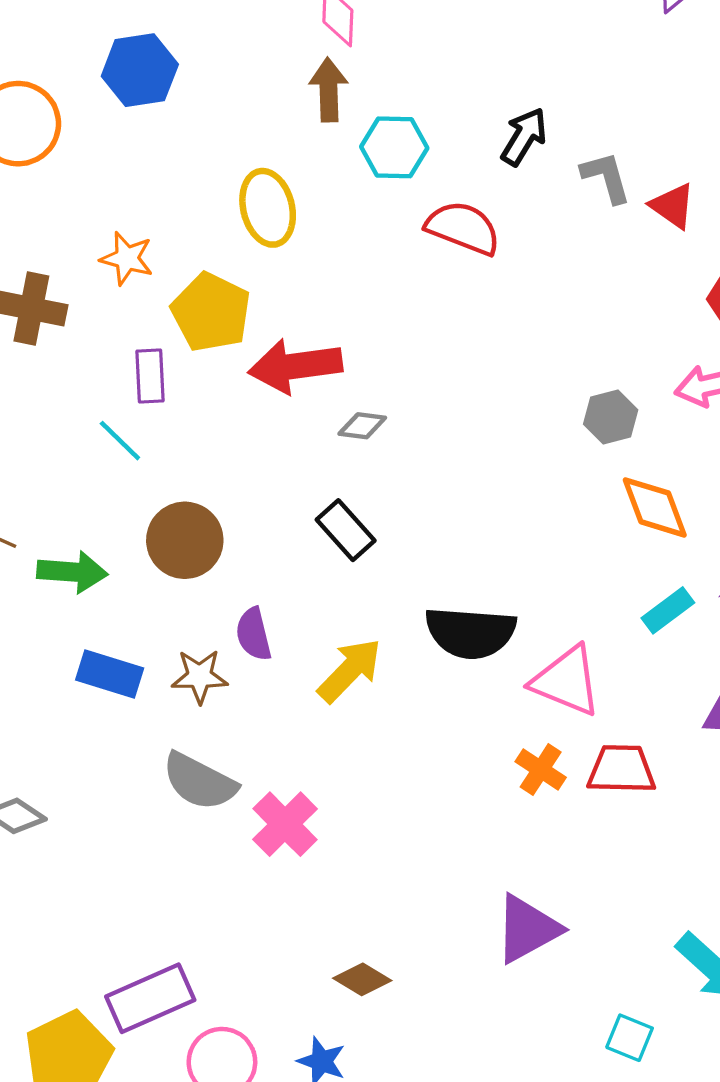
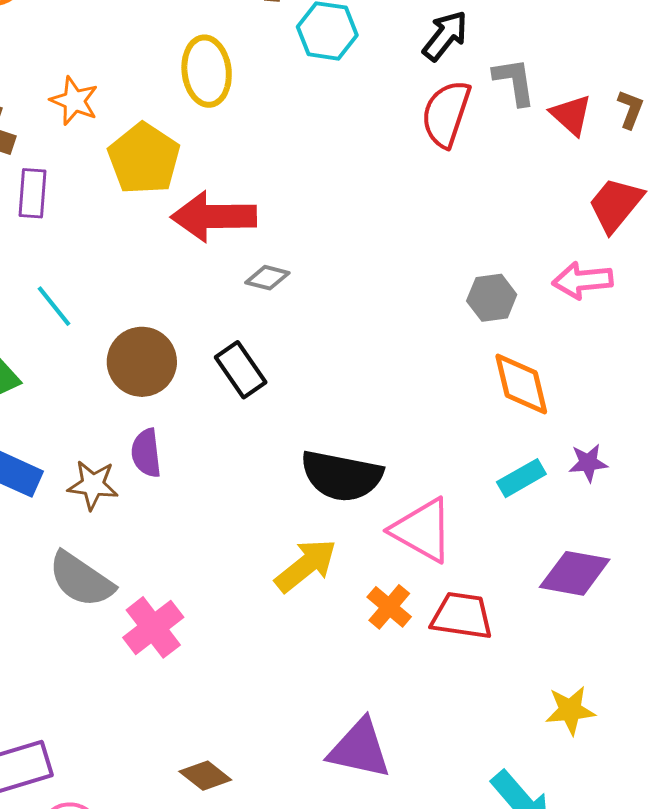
red semicircle: (463, 228) -> (446, 114), moved, turned -100
purple rectangle: (150, 376) -> (33, 193), moved
cyan line: (120, 441) -> (54, 306), moved
brown circle: (185, 540) -> (142, 362), moved
yellow arrow: (350, 670) -> (306, 566), moved
purple triangle: (527, 929) -> (359, 749), turned 34

